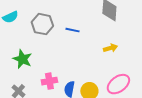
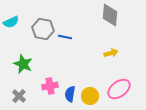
blue line: (72, 30) -> (65, 37), moved

